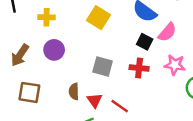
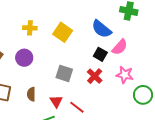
yellow cross: (47, 17) -> (30, 28), moved
red cross: (139, 68) -> (95, 76), turned 35
brown semicircle: (74, 91) -> (31, 94), moved

